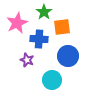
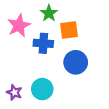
purple star: (27, 60) -> (14, 92), moved
cyan circle: (52, 80) -> (42, 89), moved

